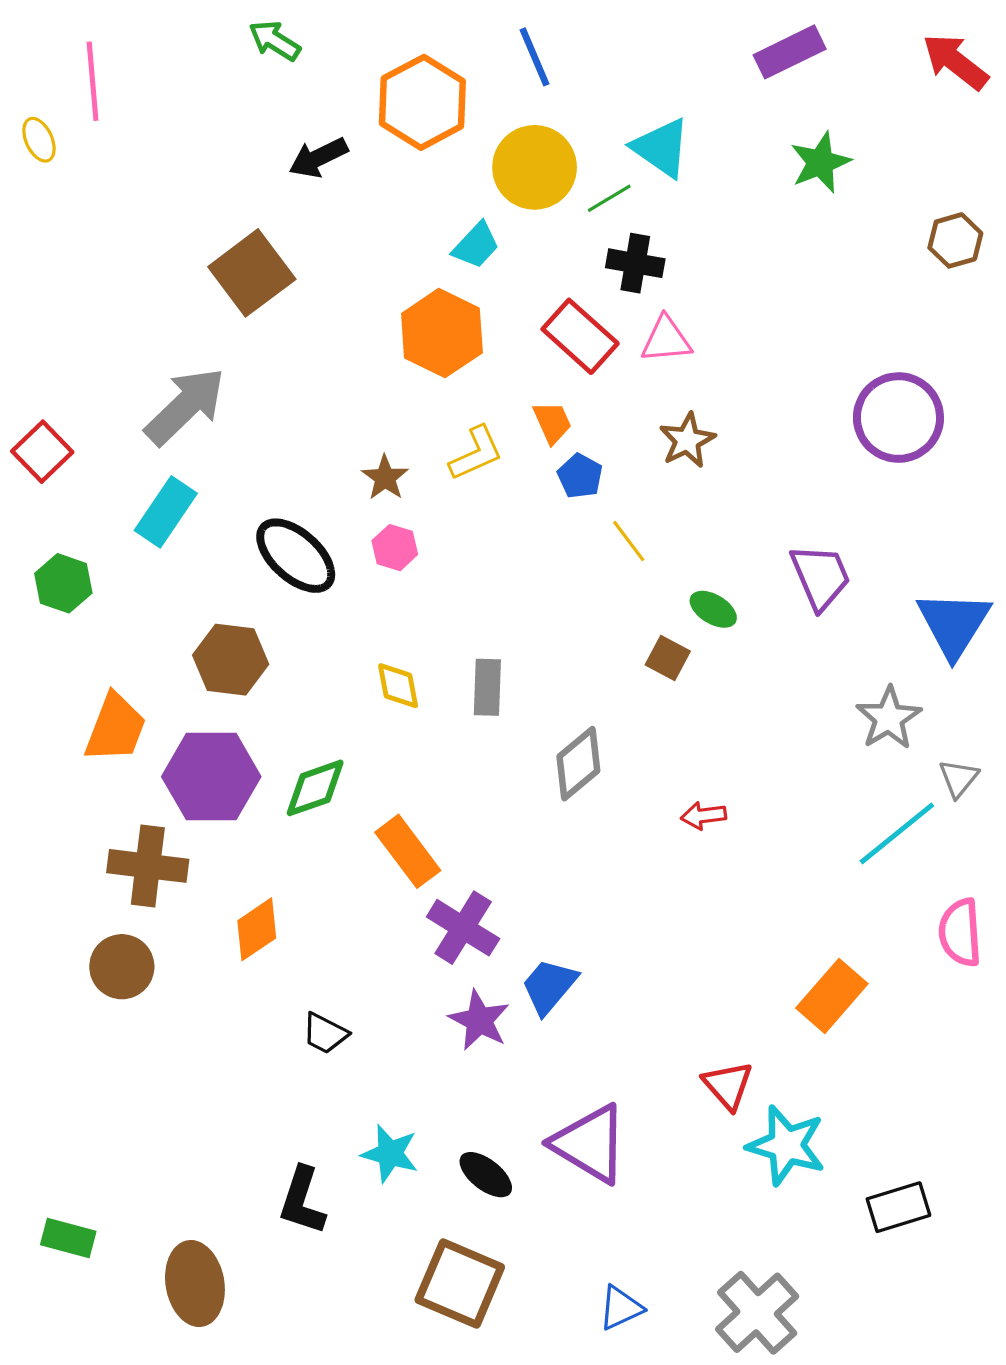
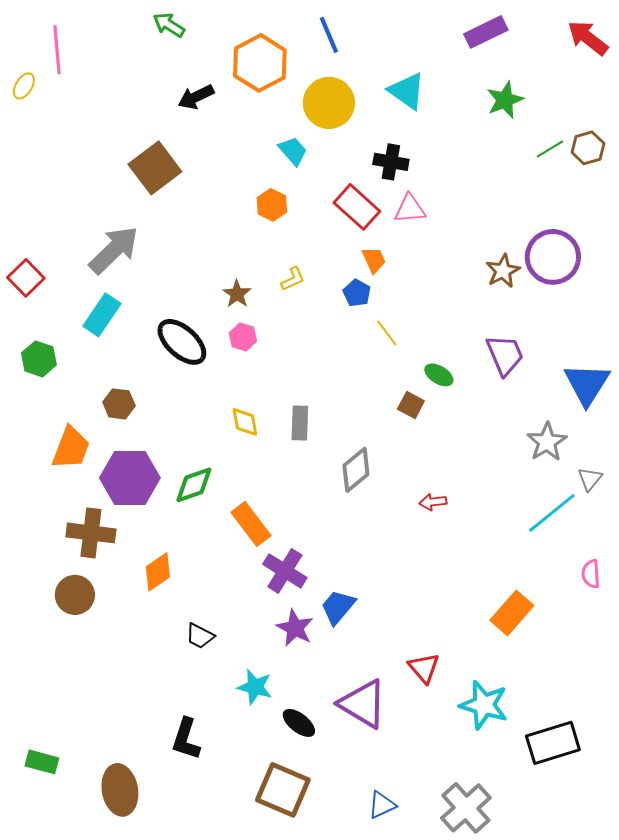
yellow ellipse: (39, 140) -> (24, 86), turned 56
green line: (609, 198) -> (550, 149), moved
cyan trapezoid: (476, 245) -> (293, 151), turned -84
orange hexagon: (442, 333) -> (272, 205), size x0.6
orange trapezoid: (552, 422) -> (374, 260), moved
brown star: (687, 440) -> (503, 271), moved
yellow L-shape: (476, 453) -> (293, 279), size x0.7
brown hexagon: (231, 660) -> (119, 404), moved, size x0.7
pink semicircle: (960, 933) -> (591, 574), size x0.7
red triangle: (728, 1085) -> (424, 668), moved
cyan star: (390, 1154) -> (255, 687), moved
black rectangle: (898, 1207) -> (553, 743), size x1.4

